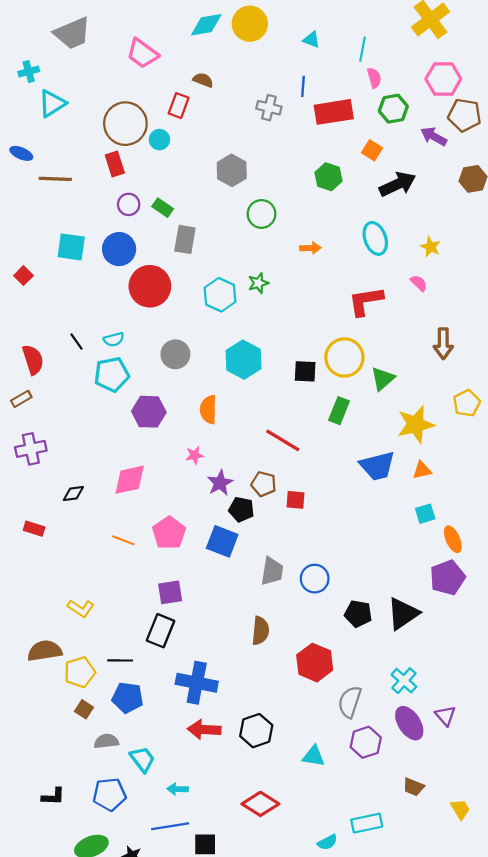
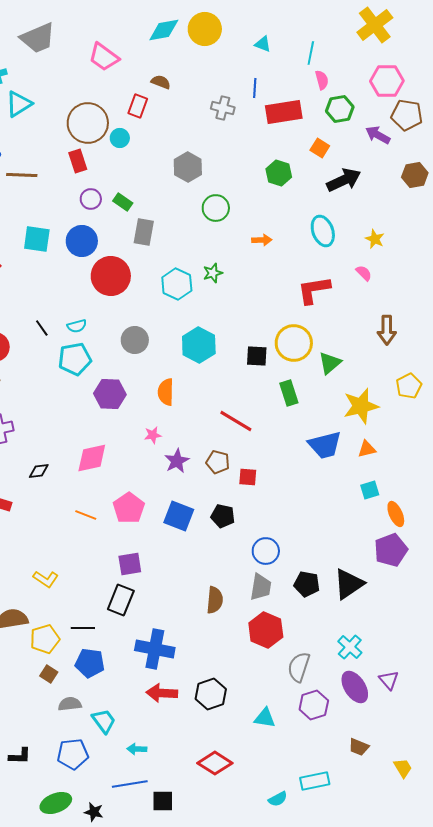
green rectangle: (339, 411) -> (289, 393), turned -40
black pentagon: (241, 509) -> (223, 516), moved
gray trapezoid: (272, 571) -> (261, 587), moved

